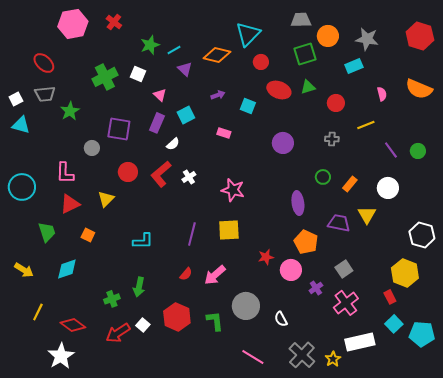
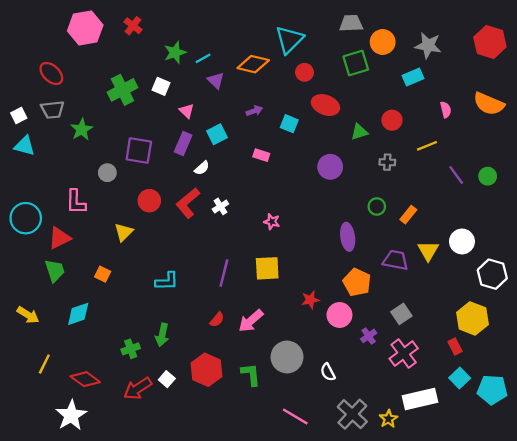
green triangle: (308, 87) -> (359, 132), moved
white circle: (388, 188) -> (462, 241), moved
pink star: (233, 190) -> (272, 222), size x0.6
red triangle: (70, 204) -> (60, 238), moved

